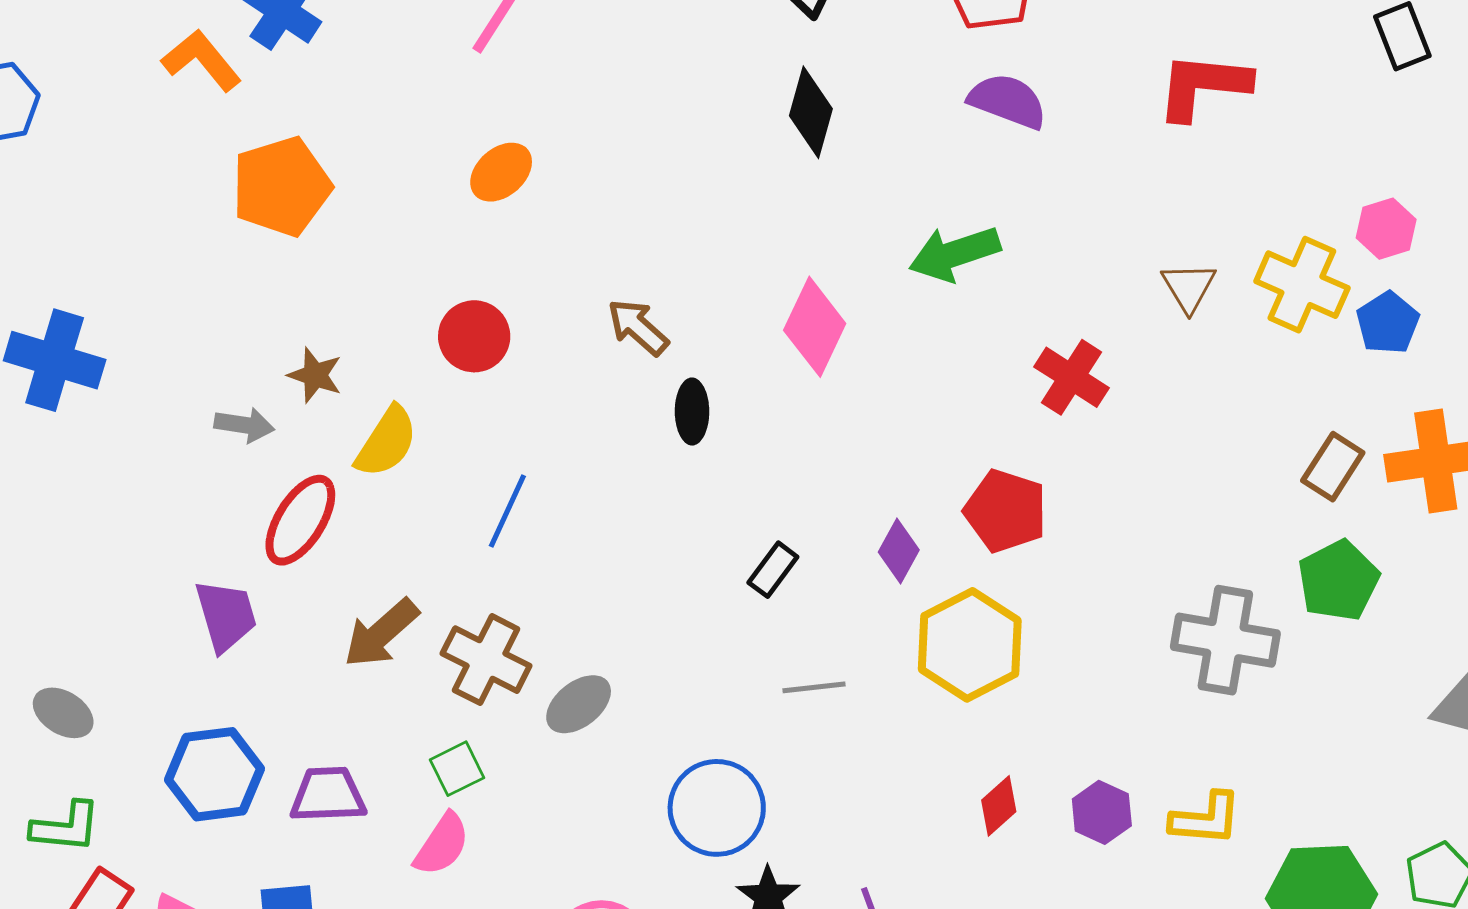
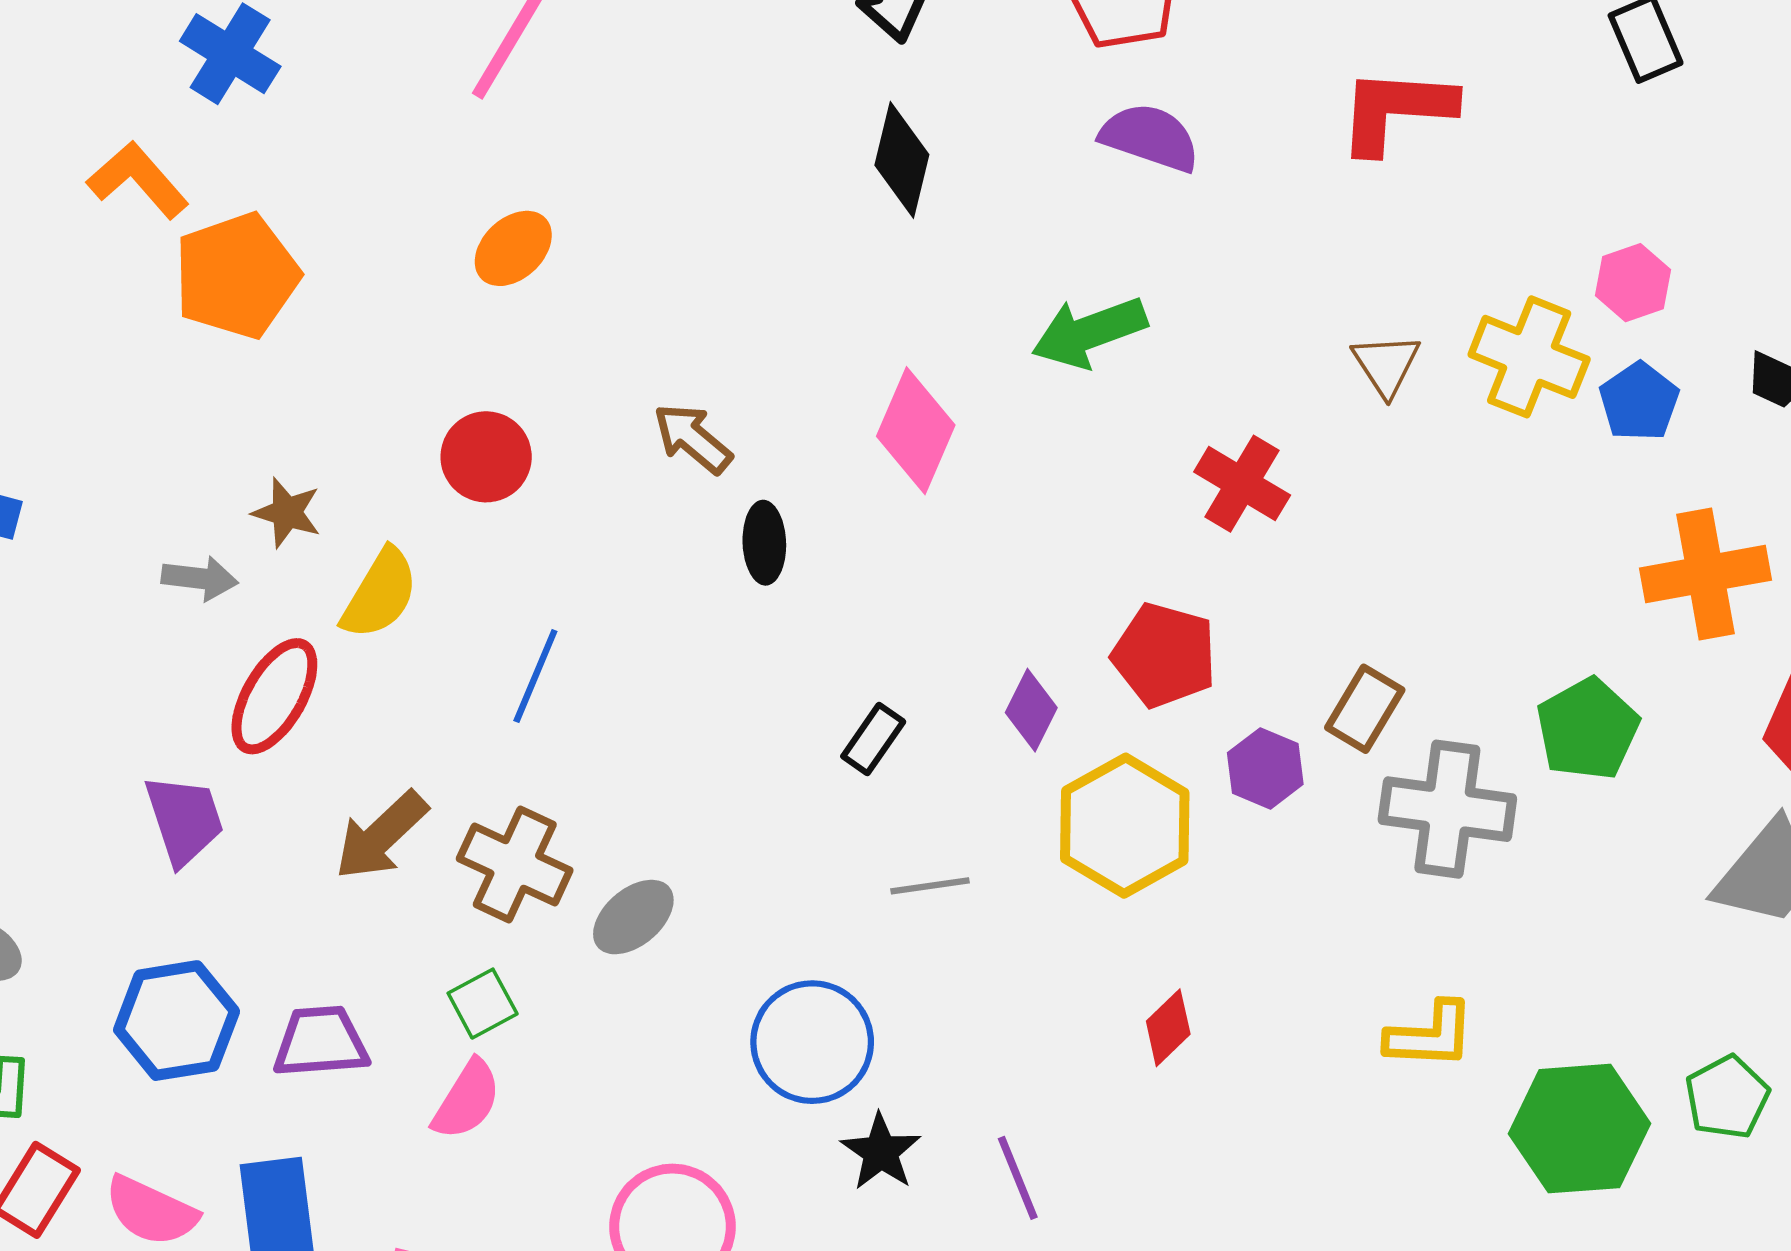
orange L-shape: (201, 60) -> (138, 180), moved
brown rectangle: (1333, 467) -> (1365, 709), moved
purple hexagon: (1102, 812) -> (1265, 768), moved

